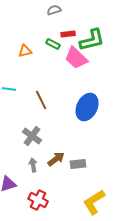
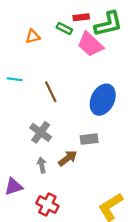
gray rectangle: (78, 164) -> (89, 139), moved

